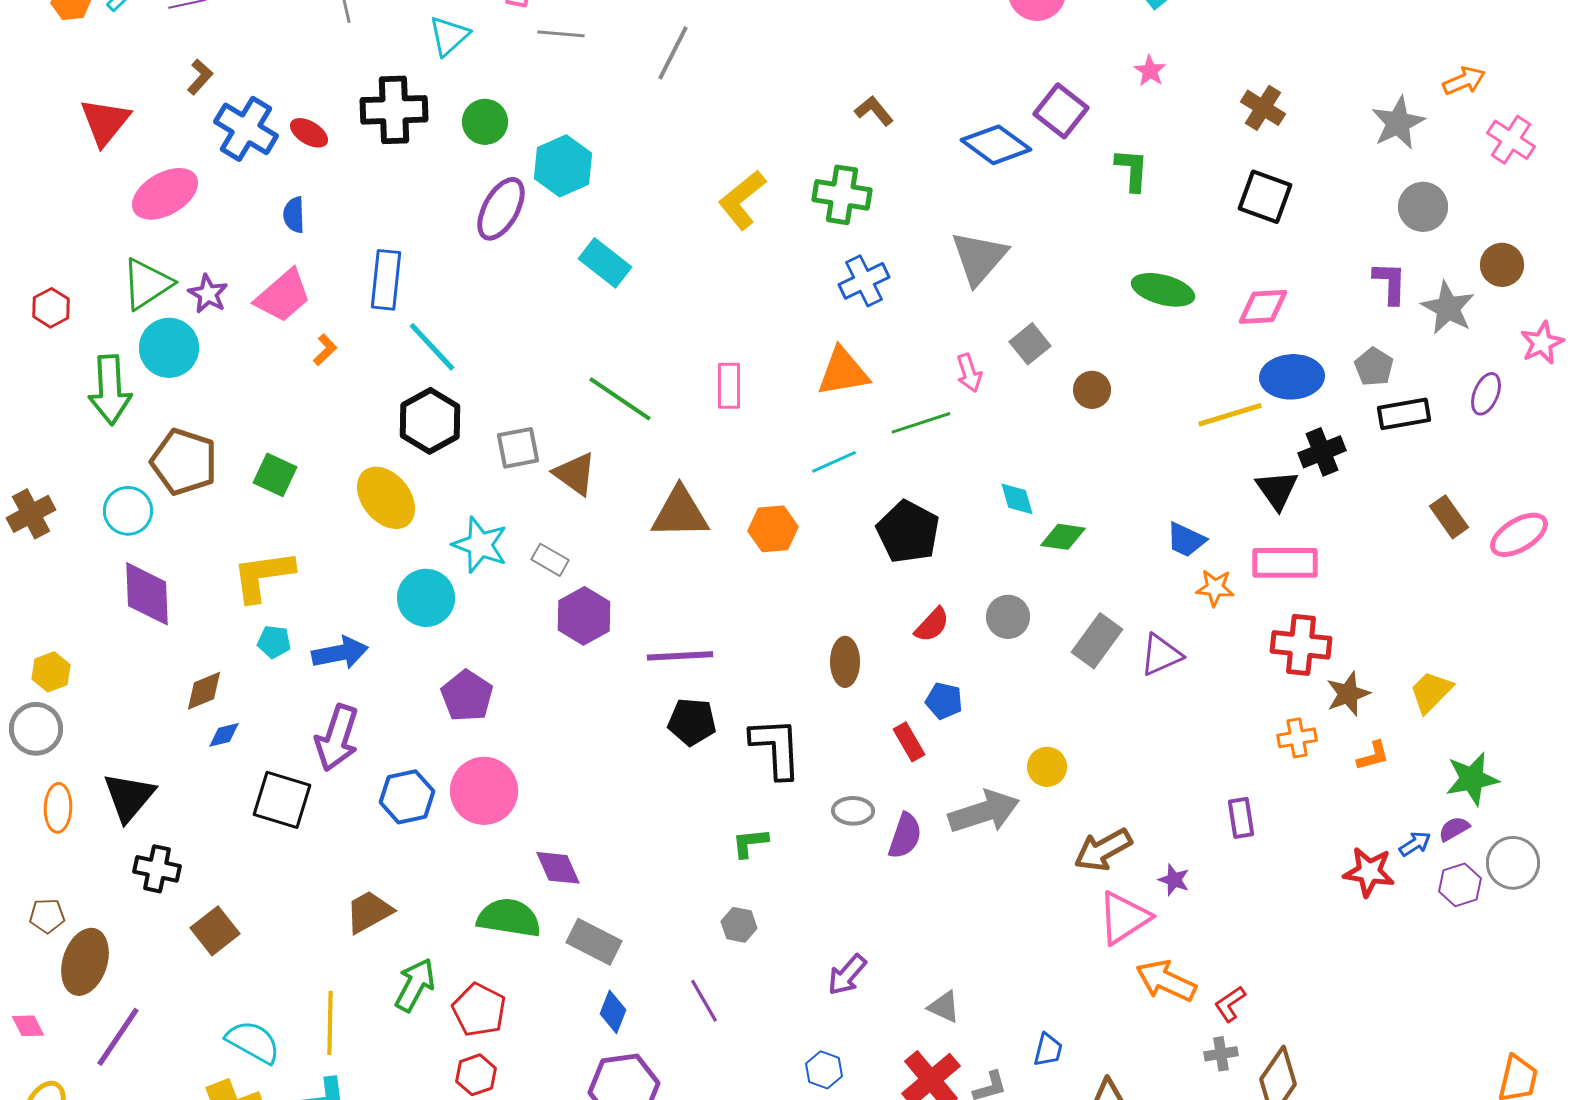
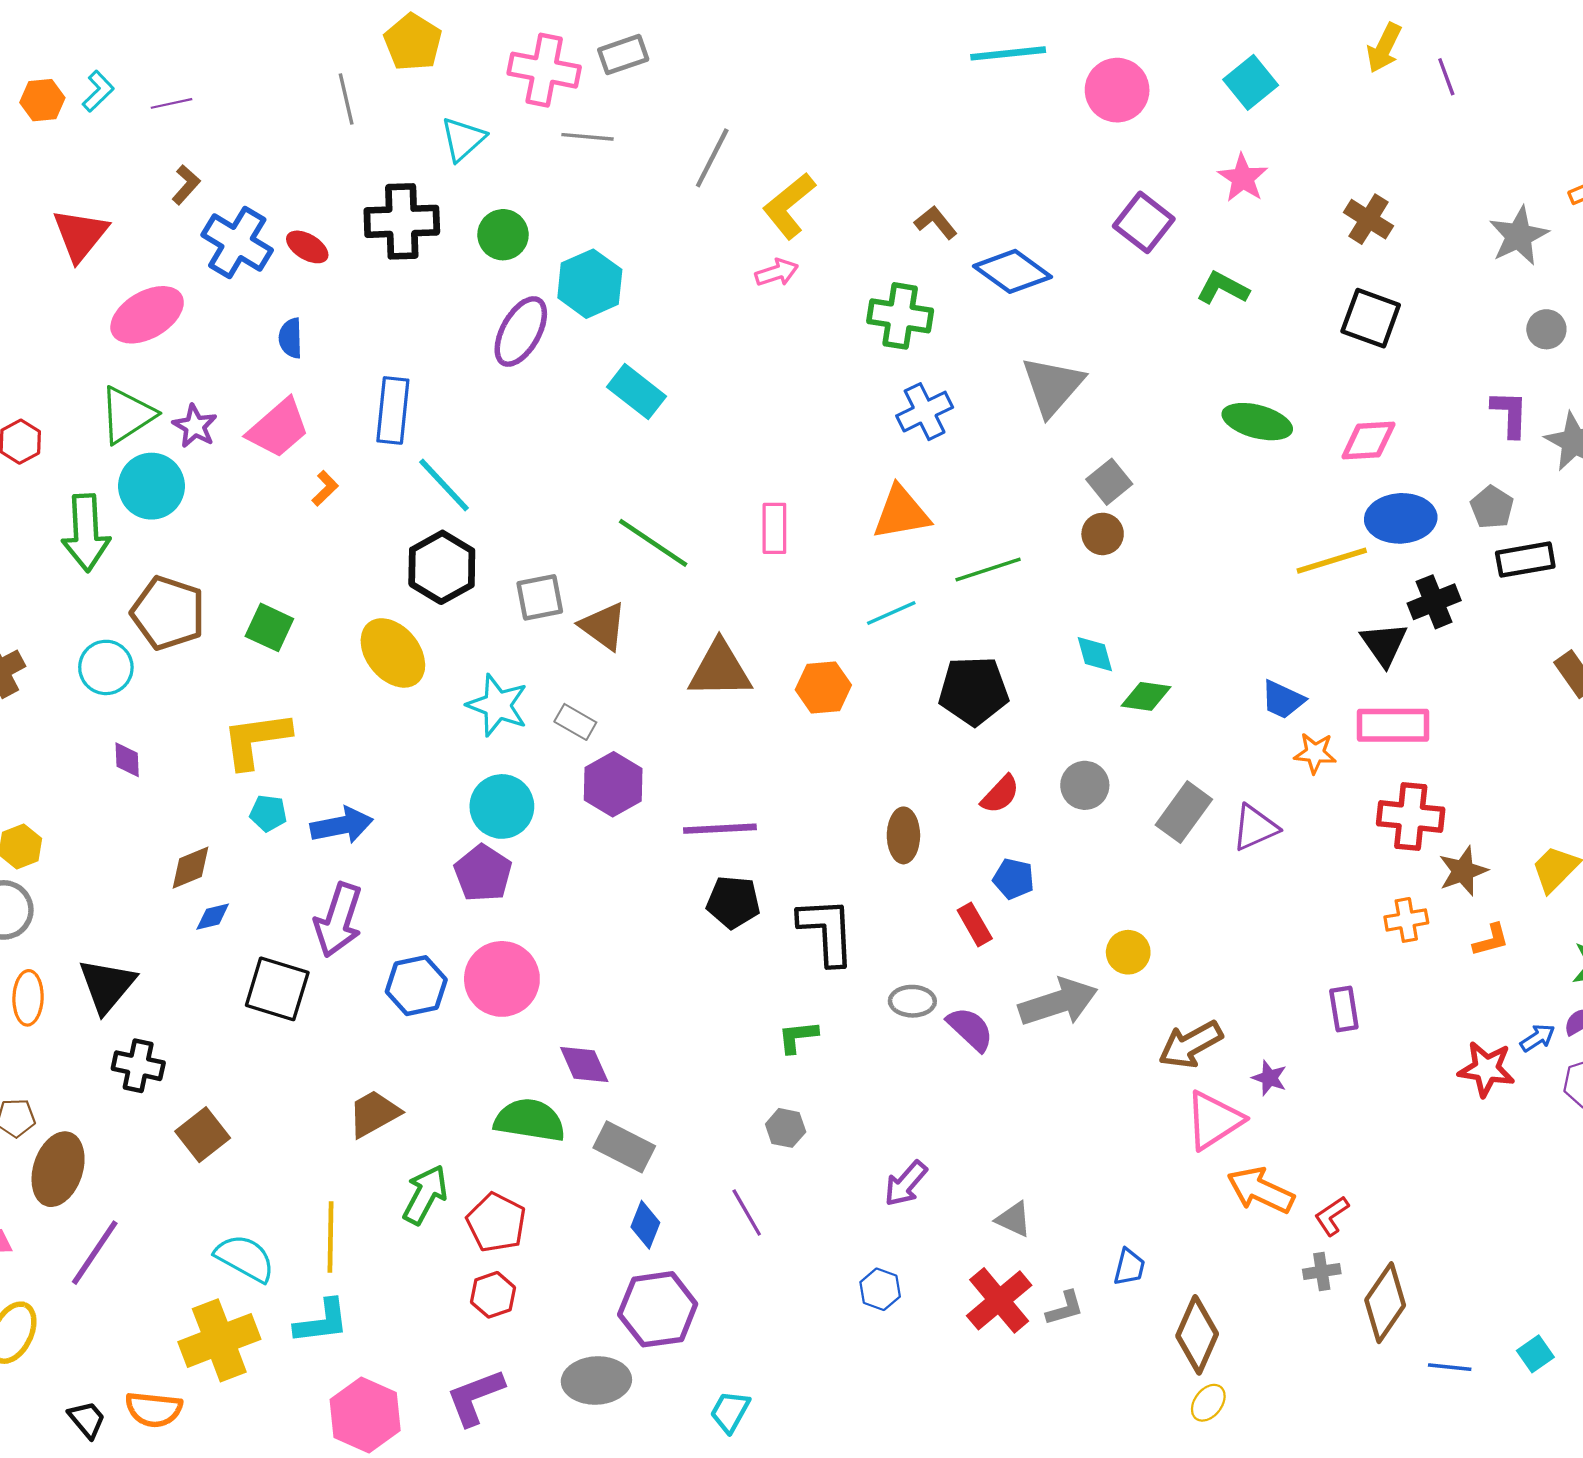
pink star: (1150, 71) -> (1243, 178), size x1.4
blue diamond: (996, 145) -> (1012, 271), moved
green L-shape: (1132, 170) -> (1223, 288), turned -66
yellow L-shape: (742, 200) -> (789, 206), moved
gray circle: (1423, 207) -> (1546, 329), size x0.7
pink arrow: (969, 373) -> (777, 273), moved, turned -90
brown circle: (1092, 390) -> (1103, 534), moved
black pentagon: (908, 532) -> (974, 691), turned -30
purple diamond: (147, 594) -> (127, 760), size x0.5
cyan circle: (426, 598) -> (502, 806), moved
purple semicircle: (905, 836) -> (970, 1029), turned -66

